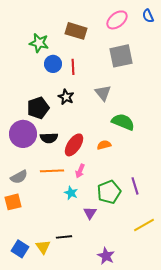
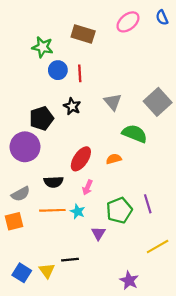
gray square: (121, 56) -> (158, 102), moved, turned -30
black semicircle: (49, 138) -> (53, 182), moved
orange line: (52, 171) -> (52, 210), moved
purple star: (106, 256) -> (129, 280), moved

